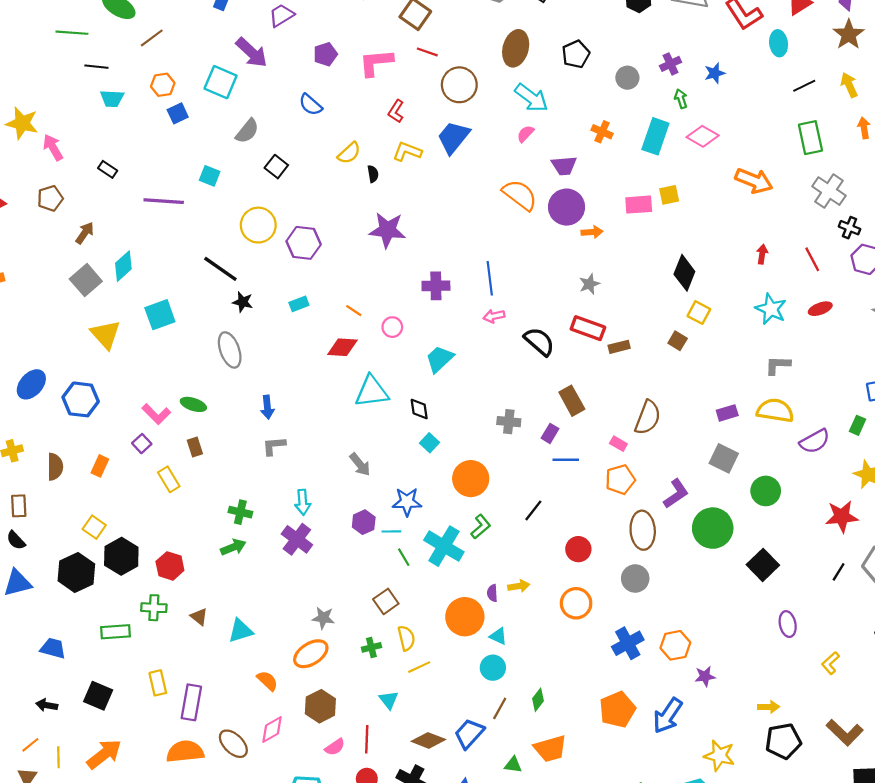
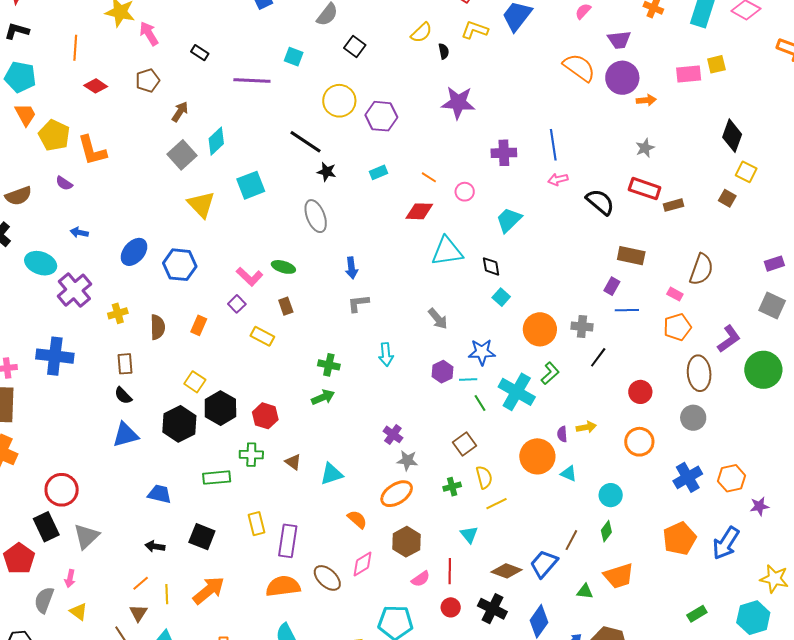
brown rectangle: (572, 401) -> (631, 256), turned -48
gray cross: (509, 422) -> (582, 327), moved
yellow rectangle: (169, 479) -> (262, 336), turned -30
purple cross: (297, 539) -> (393, 434), moved, size x0.7
cyan circle: (493, 668) -> (611, 495), moved

